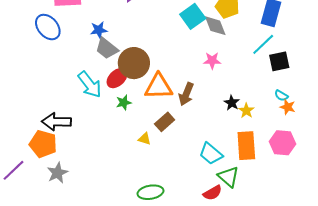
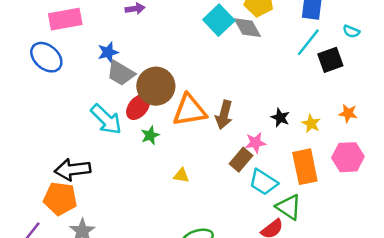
pink star: (212, 61) -> (255, 143), moved
cyan semicircle: (281, 96) -> (351, 31), moved
yellow star: (246, 111) -> (311, 124), moved
brown rectangle: (165, 122) -> (241, 160), moved

